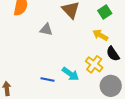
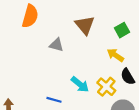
cyan arrow: (70, 74) -> (80, 84), moved

